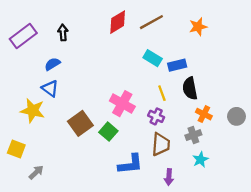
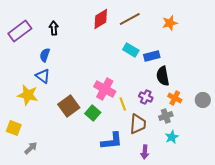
blue semicircle: (52, 64) -> (45, 55), turned -40
yellow line: (162, 93) -> (123, 104), moved
purple cross: (156, 116) -> (146, 97), moved

